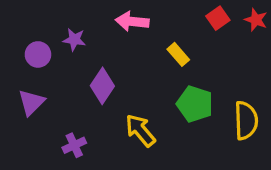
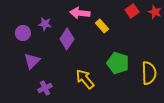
yellow rectangle: (178, 54) -> (102, 26), moved
purple diamond: (102, 86) -> (67, 39), moved
purple triangle: (31, 102) -> (32, 61), moved

